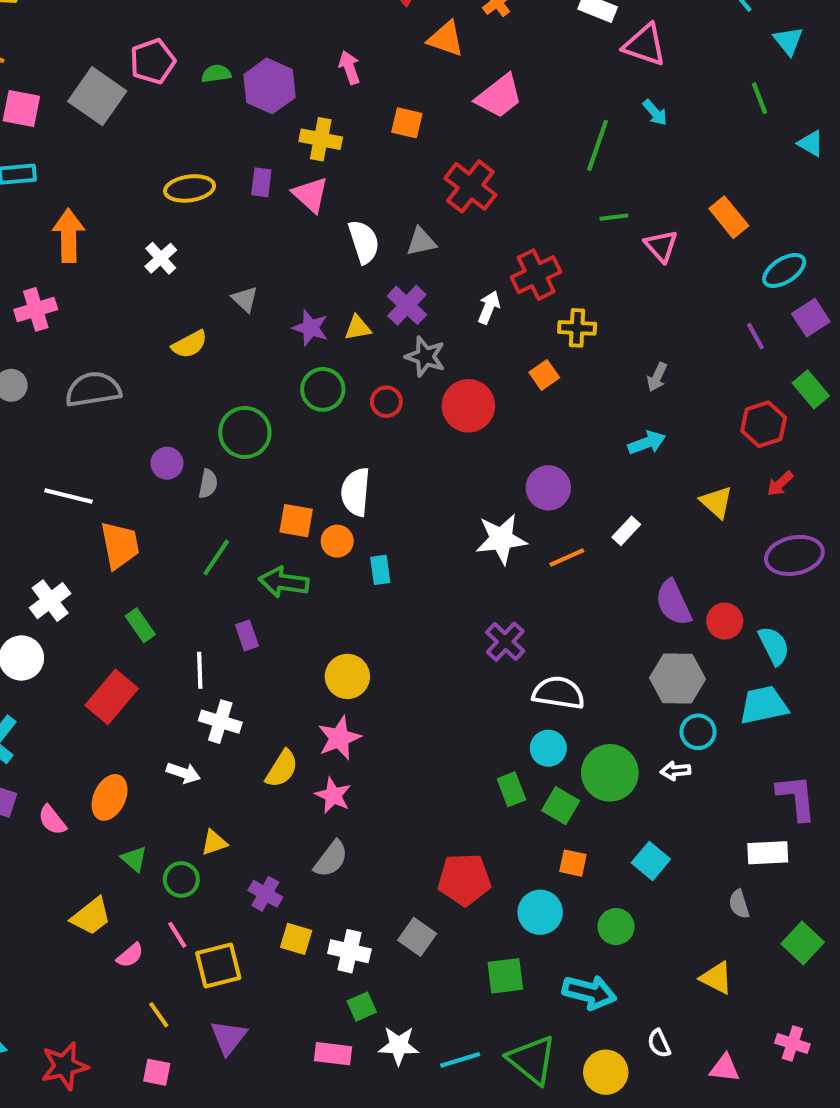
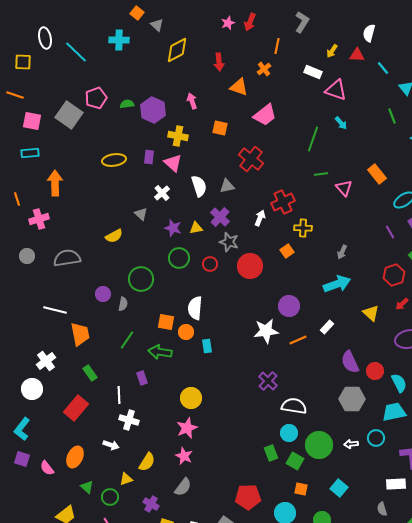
white cross: (161, 258) -> (162, 193), moved
cyan arrow: (647, 443) -> (337, 284), size x1.5
cyan circle: (698, 732) -> (376, 438), moved
yellow semicircle: (282, 769) -> (147, 462), moved

